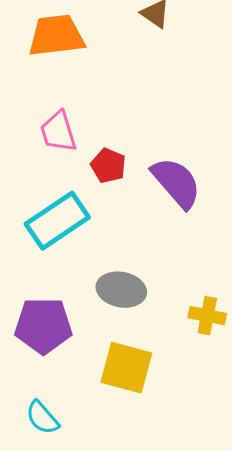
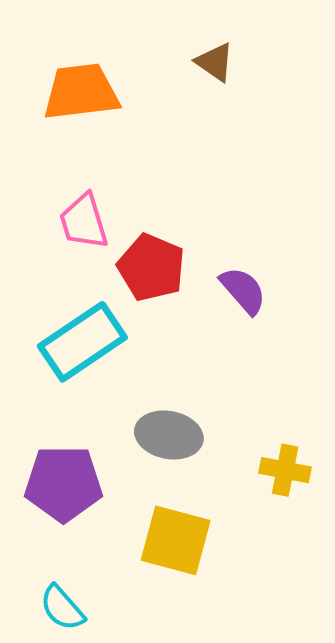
red pentagon: (108, 166) -> (151, 267), size x1.4
purple semicircle: (176, 183) -> (243, 290), size x0.7

